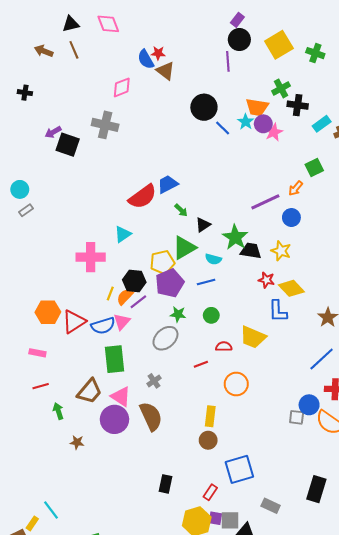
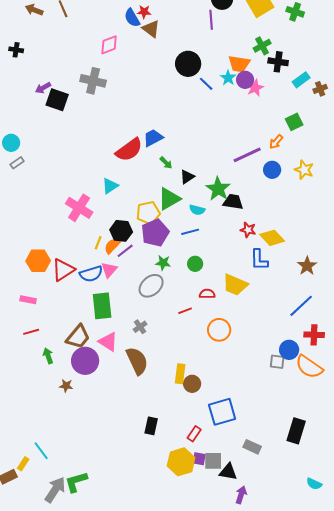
yellow star: (281, 251) -> (304, 170), moved
pink cross: (91, 257) -> (79, 208), turned 32
yellow rectangle: (210, 416) -> (180, 374), moved
purple circle: (114, 419) -> (85, 361), moved

